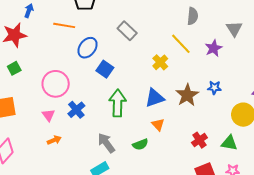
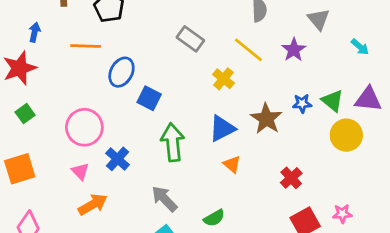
gray rectangle: (127, 31) -> (190, 39), moved
orange arrow: (54, 140) -> (93, 204), size x1.5
green triangle: (229, 143) -> (332, 101), moved, turned 36
green semicircle: (140, 144) -> (214, 218), moved

